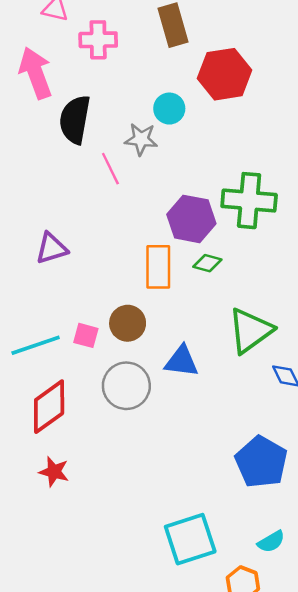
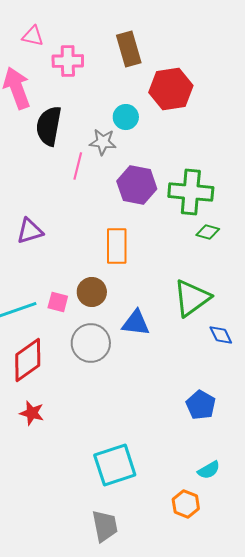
pink line: (110, 169) -> (78, 166), turned 40
purple hexagon: (191, 219) -> (137, 185), moved
green diamond: (207, 263) -> (208, 232), moved
blue pentagon: (261, 462) -> (201, 405), size x0.7
cyan square: (190, 539) -> (115, 465), moved

